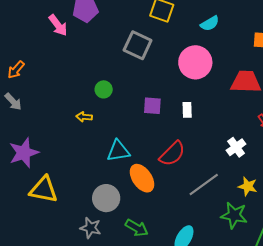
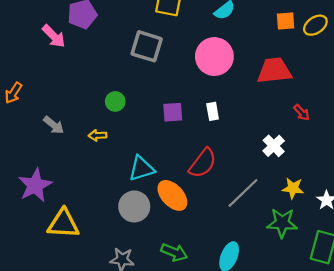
gray arrow: (13, 102) -> (54, 125), moved
gray circle: (106, 198) -> (134, 206), moved

